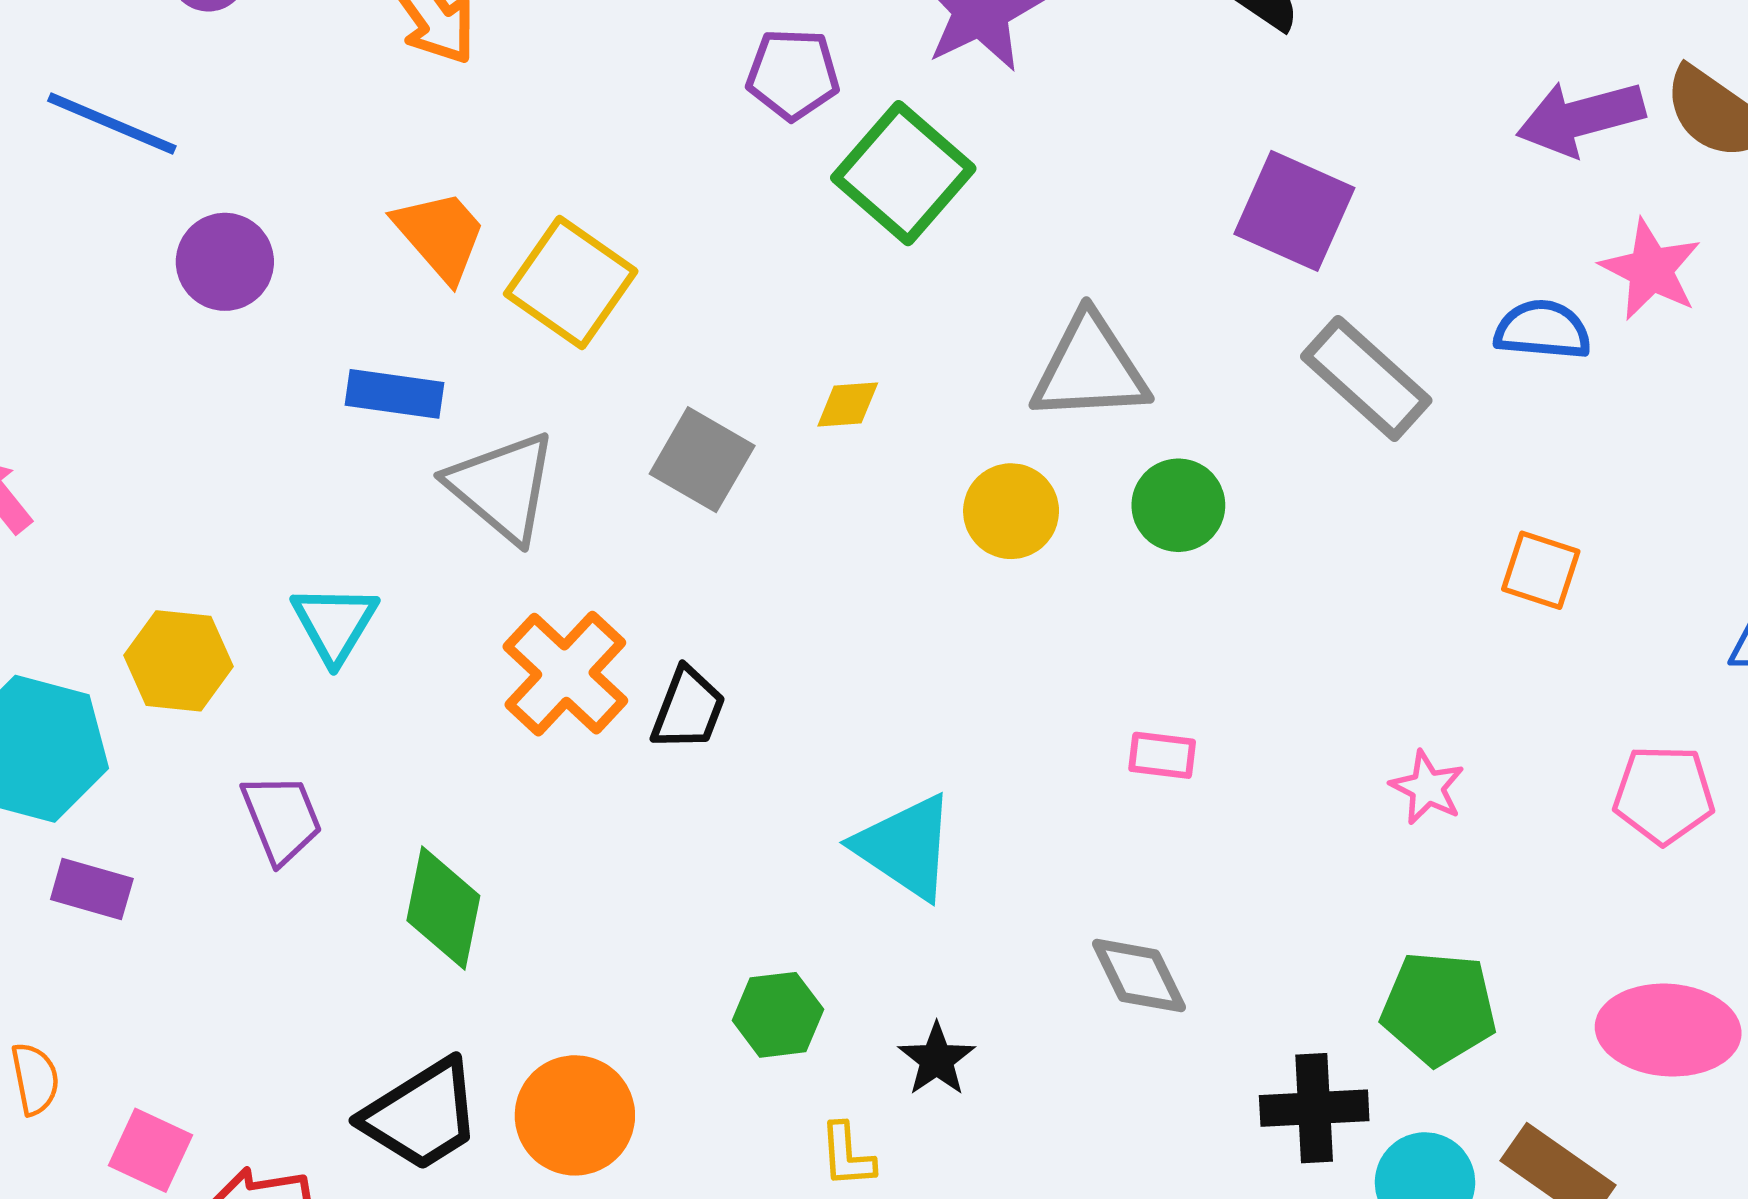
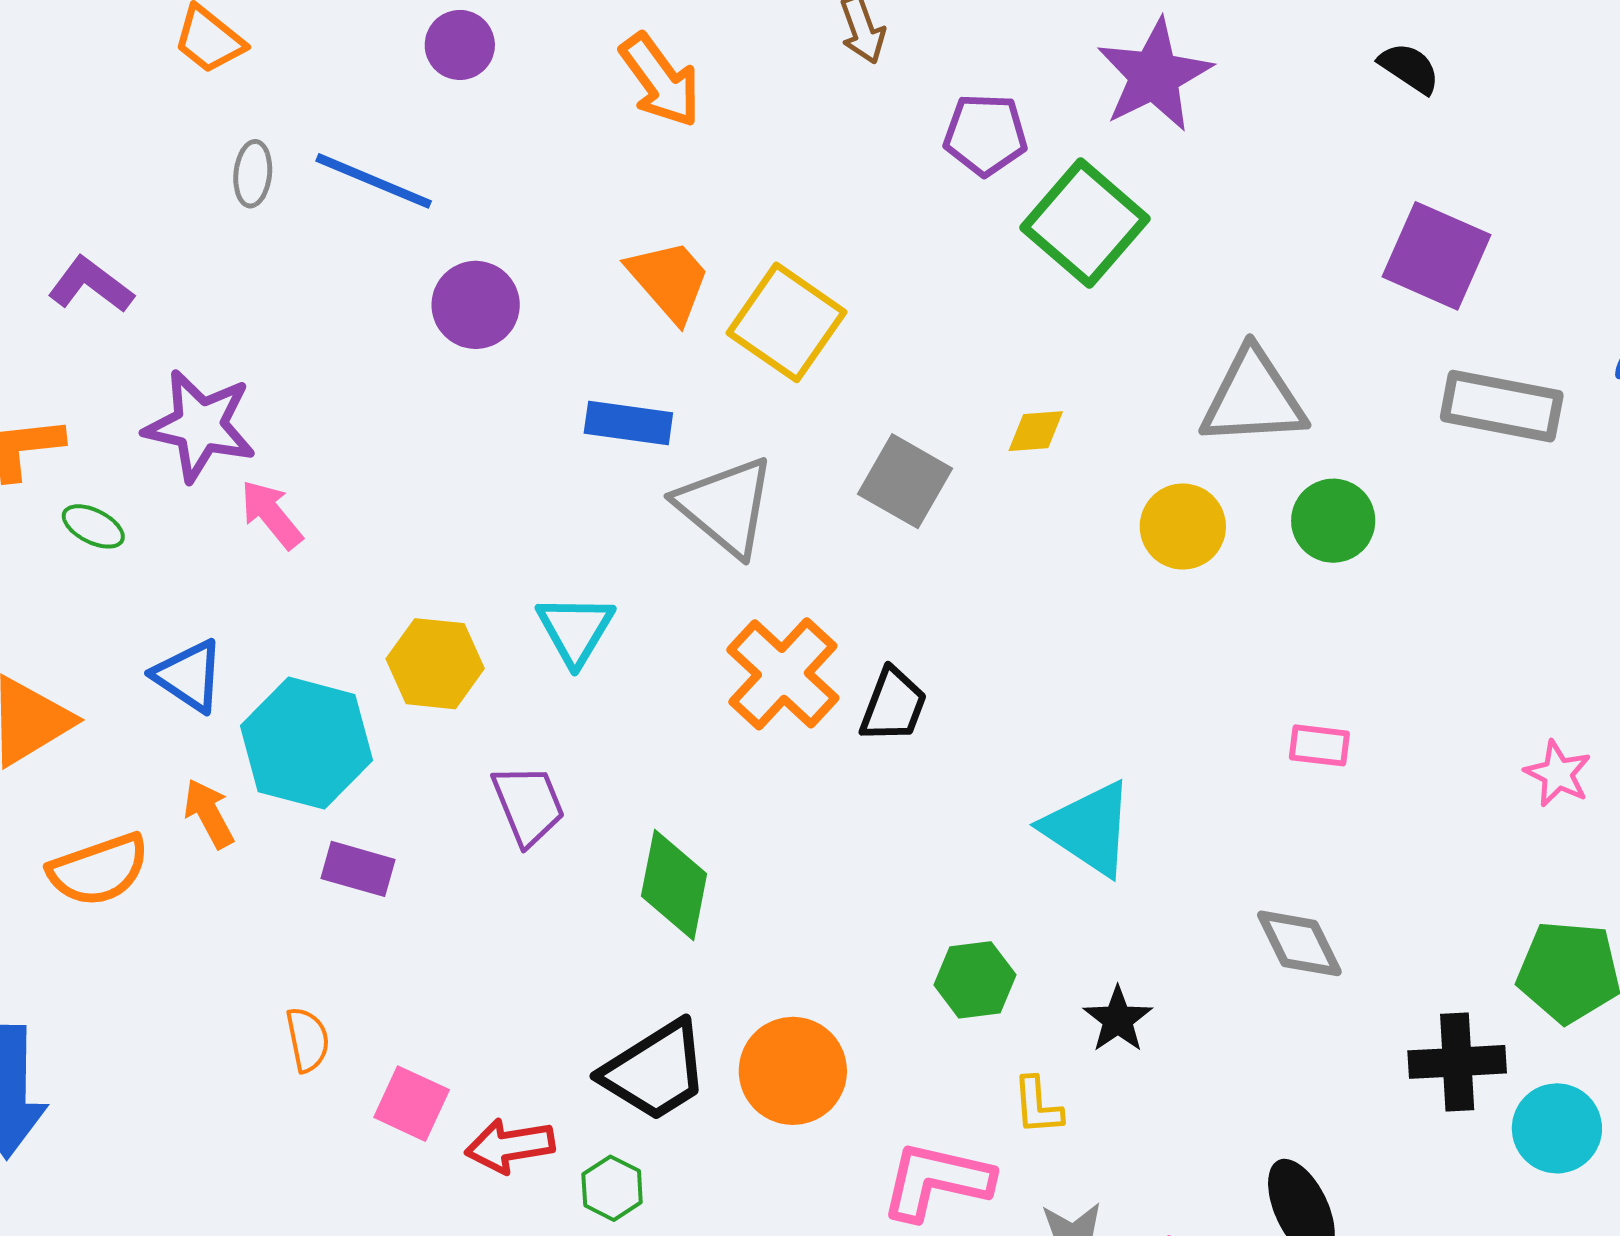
gray rectangle: (1366, 378) -> (1502, 406), turned -31

